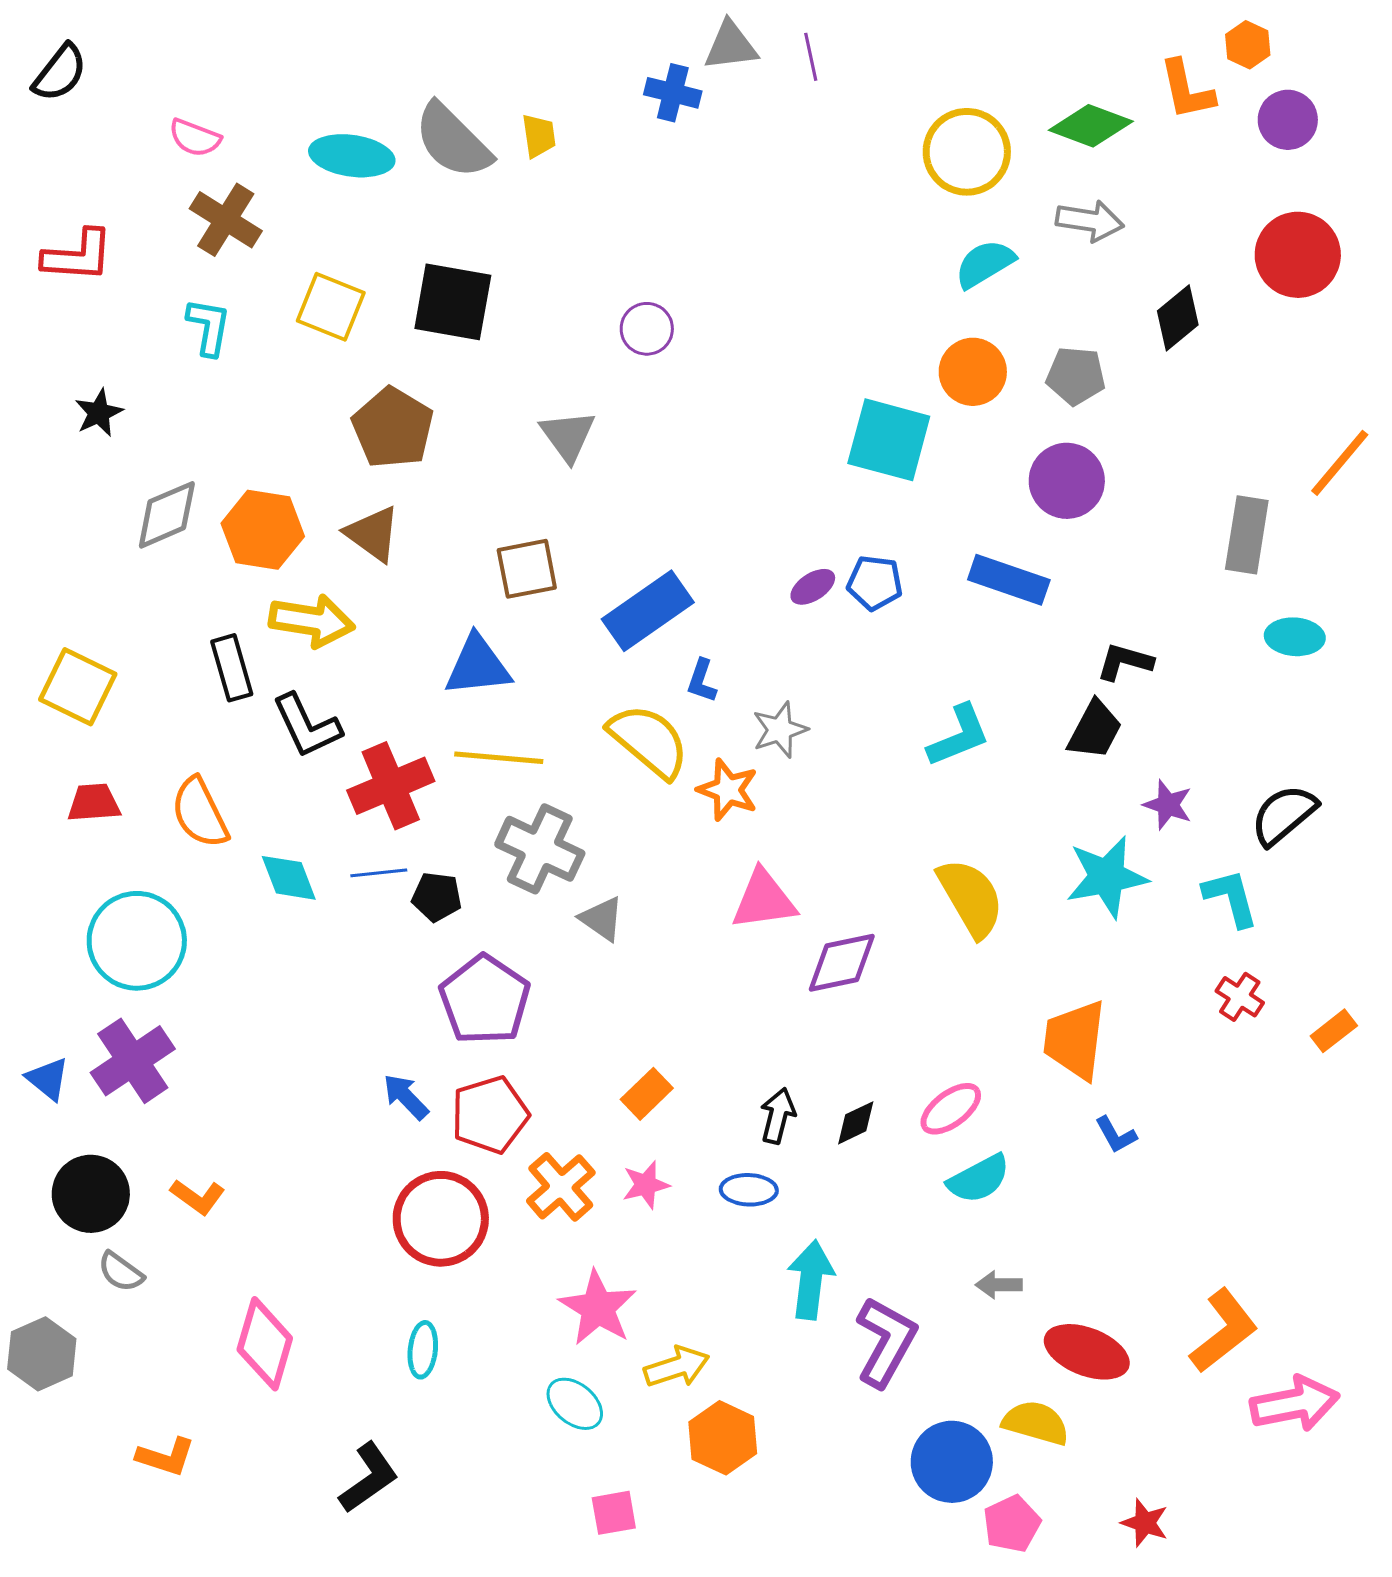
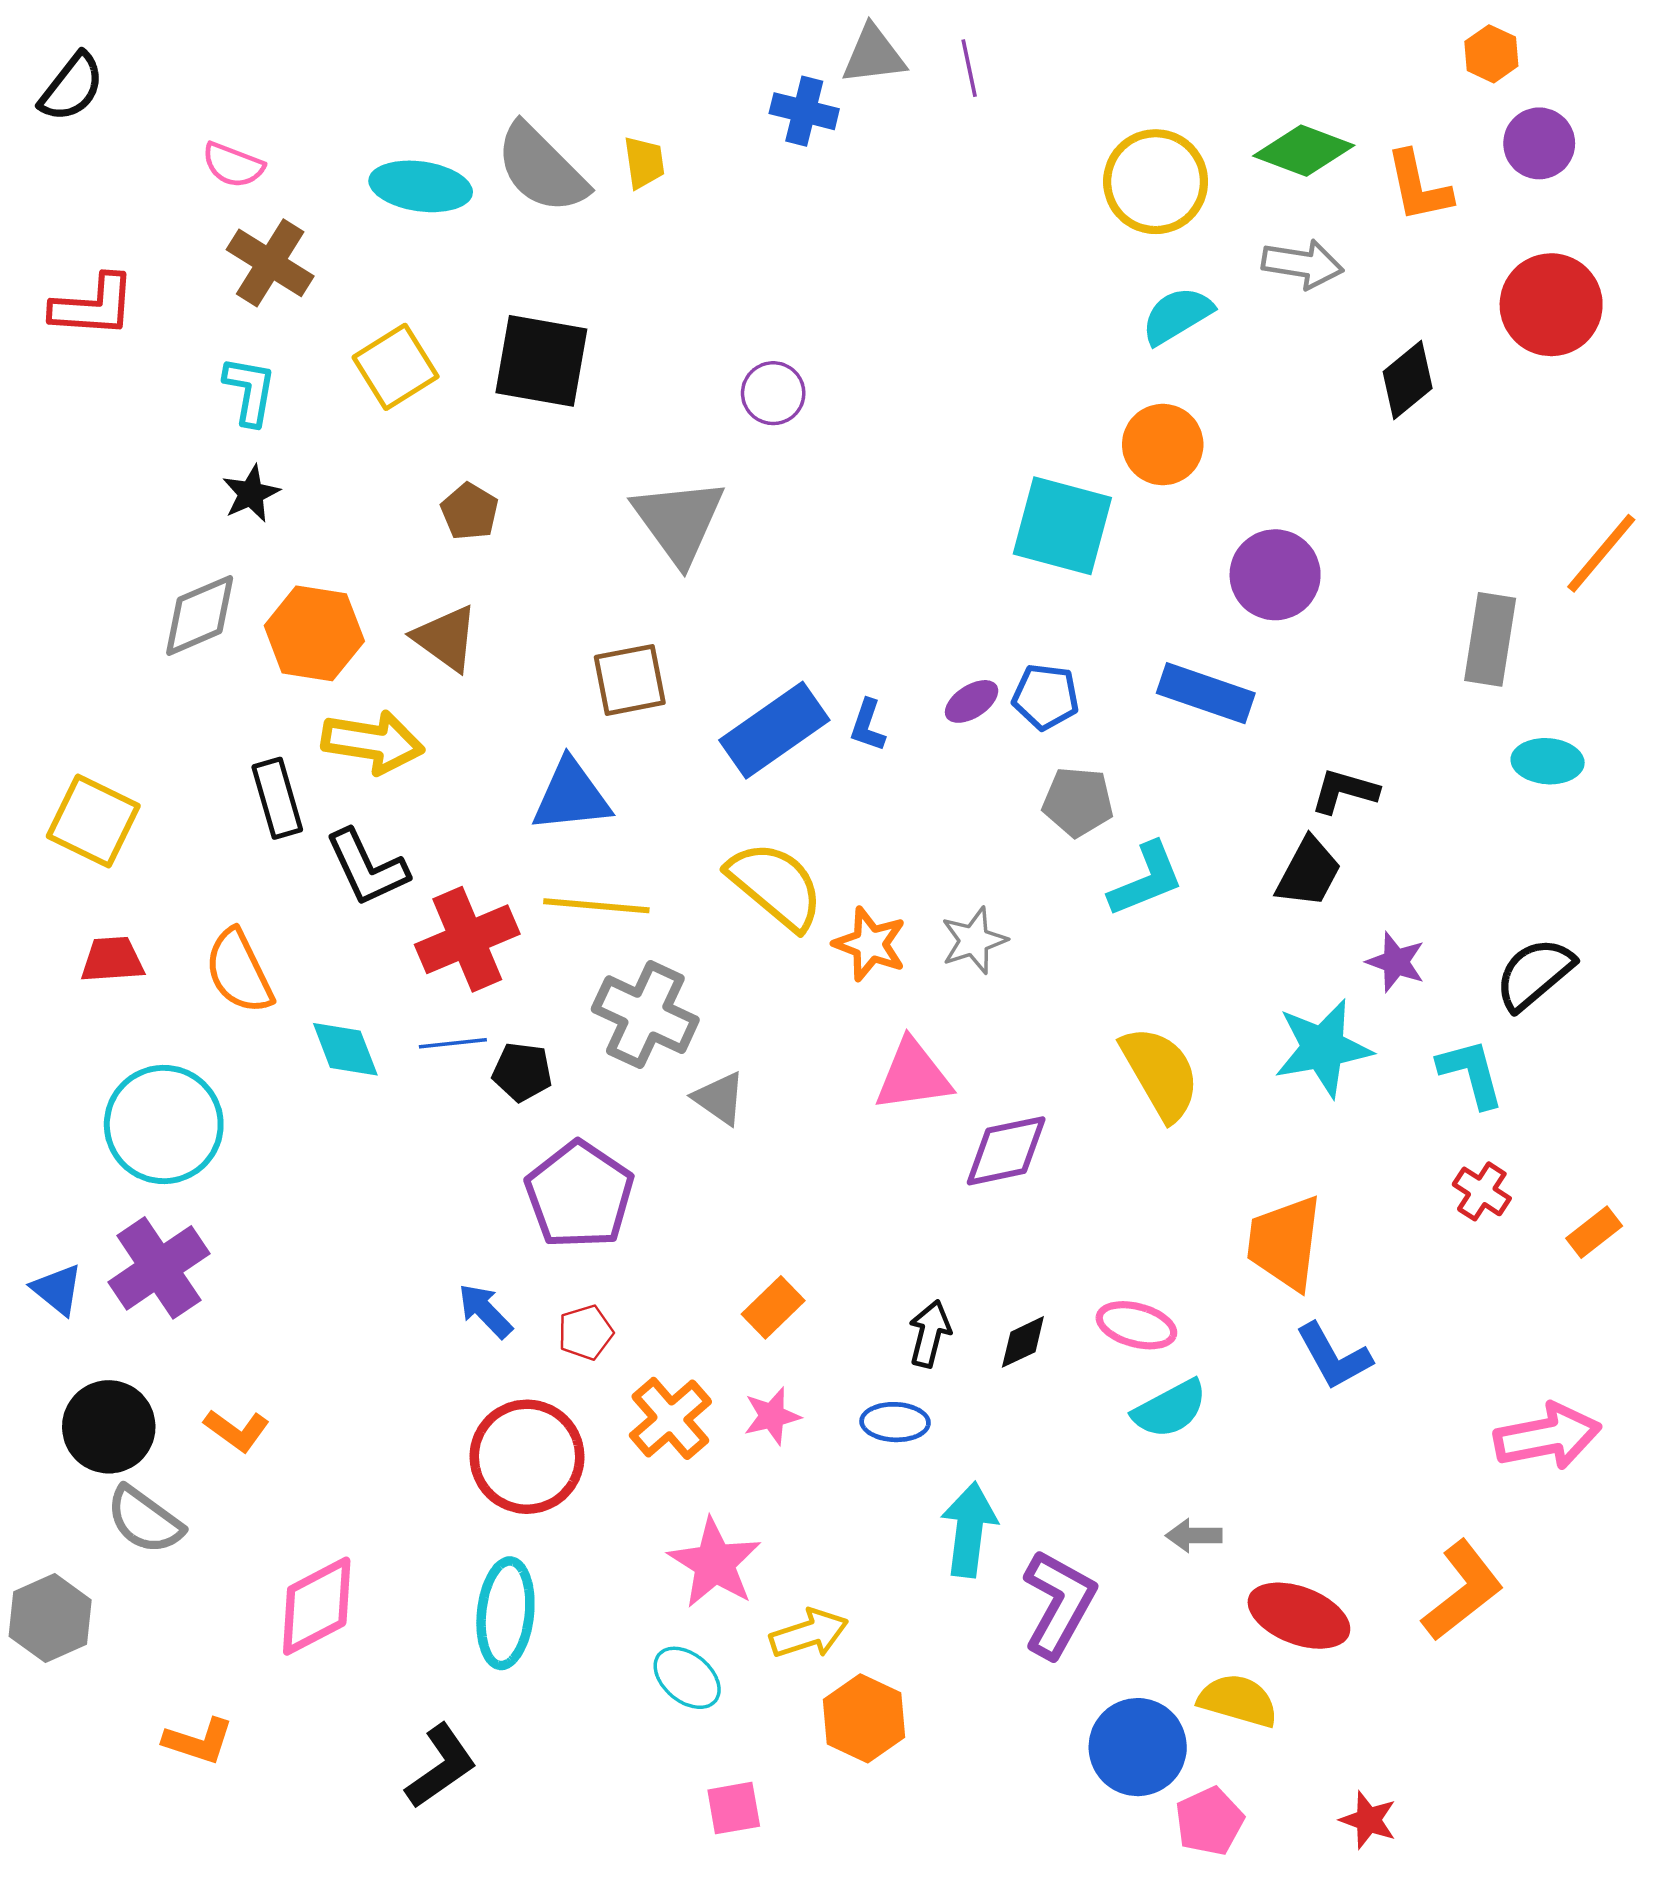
orange L-shape: (1187, 90) -> (1418, 186), moved
yellow square: (331, 307) -> (396, 367), turned 36
gray pentagon: (1076, 376) -> (1078, 802), moved
black star: (99, 413) -> (251, 494), moved
brown pentagon: (393, 428) -> (470, 511), size x0.6
gray triangle: (568, 436) -> (679, 521), size x1.4
blue L-shape: (702, 681) -> (868, 725), moved
gray star: (780, 730) -> (974, 940), moved
pink ellipse: (951, 1109) -> (1136, 1325), turned 52
red pentagon: (490, 1115) -> (586, 1332), size x0.6
blue L-shape: (1116, 1135) -> (1334, 1356), size x1.5
gray semicircle: (121, 1272) -> (145, 1520), size x1.4
pink diamond: (265, 1344) -> (317, 1606), turned 46
cyan ellipse: (423, 1350) -> (505, 1613), size x1.6
pink arrow: (1295, 1404) -> (1548, 1436), moved

